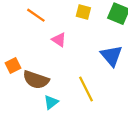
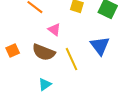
brown semicircle: (36, 80) -> (44, 52), moved
yellow line: (86, 89) -> (71, 59), moved

